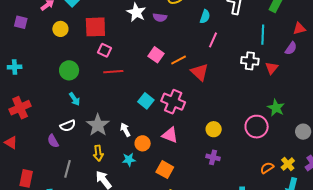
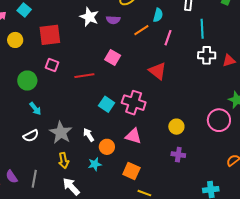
cyan line: (263, 35) -> (202, 29), moved
pink square: (104, 50) -> (52, 65), moved
orange line: (179, 60) -> (141, 30), moved
red triangle: (272, 68) -> (229, 61), turned 40
red line: (113, 72) -> (84, 76), moved
purple semicircle: (53, 141) -> (12, 177), moved

